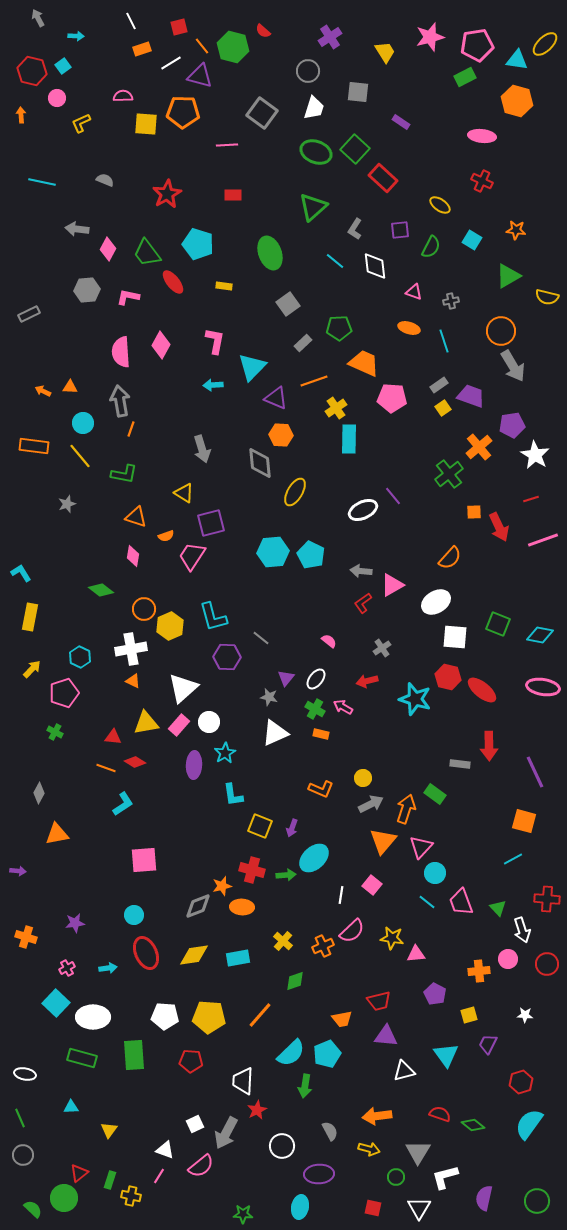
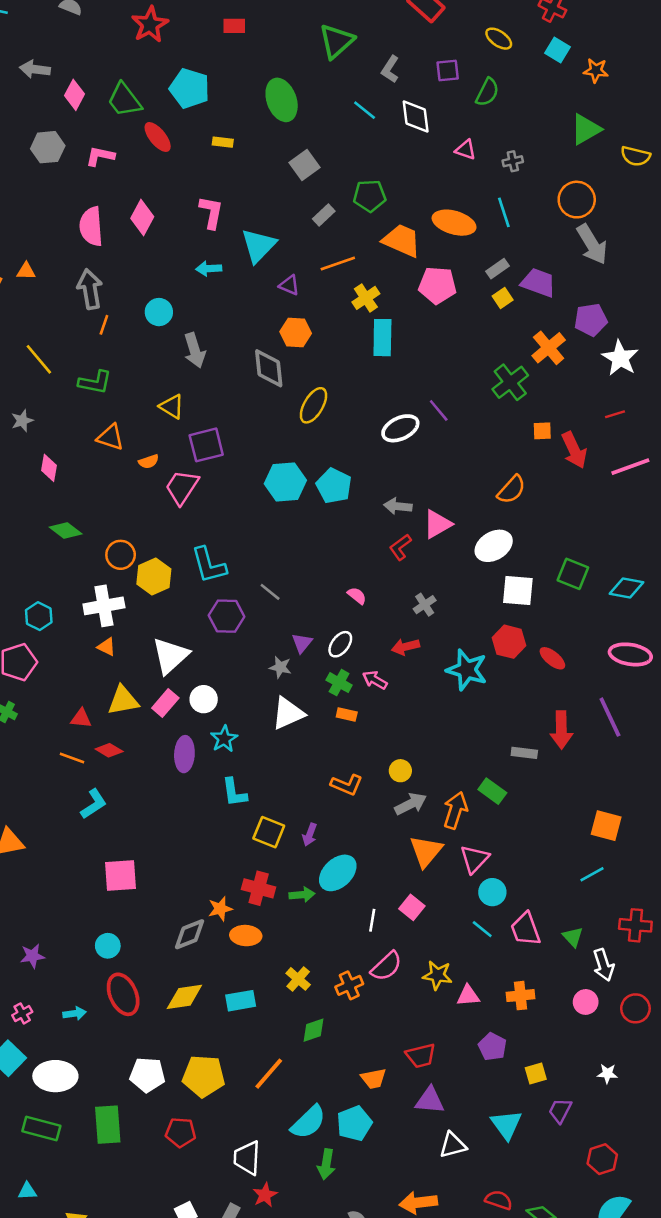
cyan square: (472, 240) -> (558, 50), moved
orange ellipse: (409, 328) -> (454, 223), moved, size x1.5
purple triangle: (276, 398) -> (289, 285), size x0.7
cyan circle: (83, 423) -> (159, 312), moved
pink diamond: (133, 556) -> (49, 468), moved
red ellipse: (482, 690) -> (552, 658), size x0.7
purple line: (535, 772) -> (610, 717), moved
orange cross: (479, 971) -> (520, 996), moved

